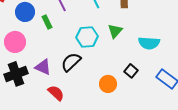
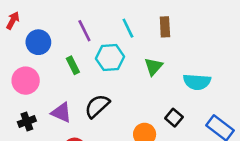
green rectangle: (47, 22) -> (73, 65), moved
cyan hexagon: (87, 37) -> (110, 58), moved
black cross: (16, 74) -> (27, 121), size x0.6

